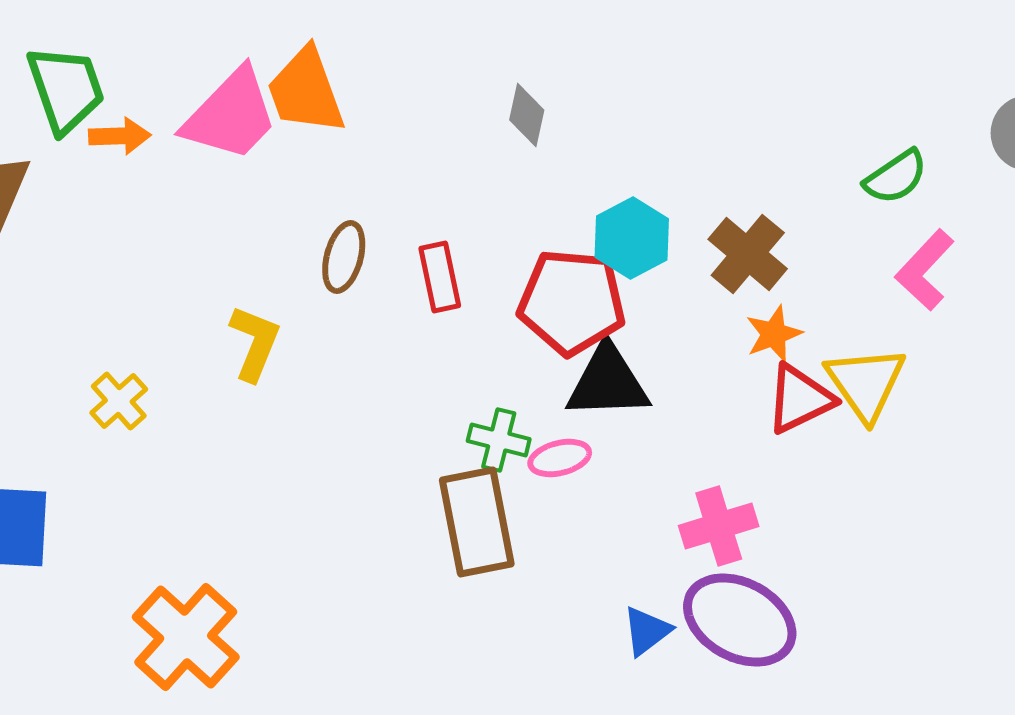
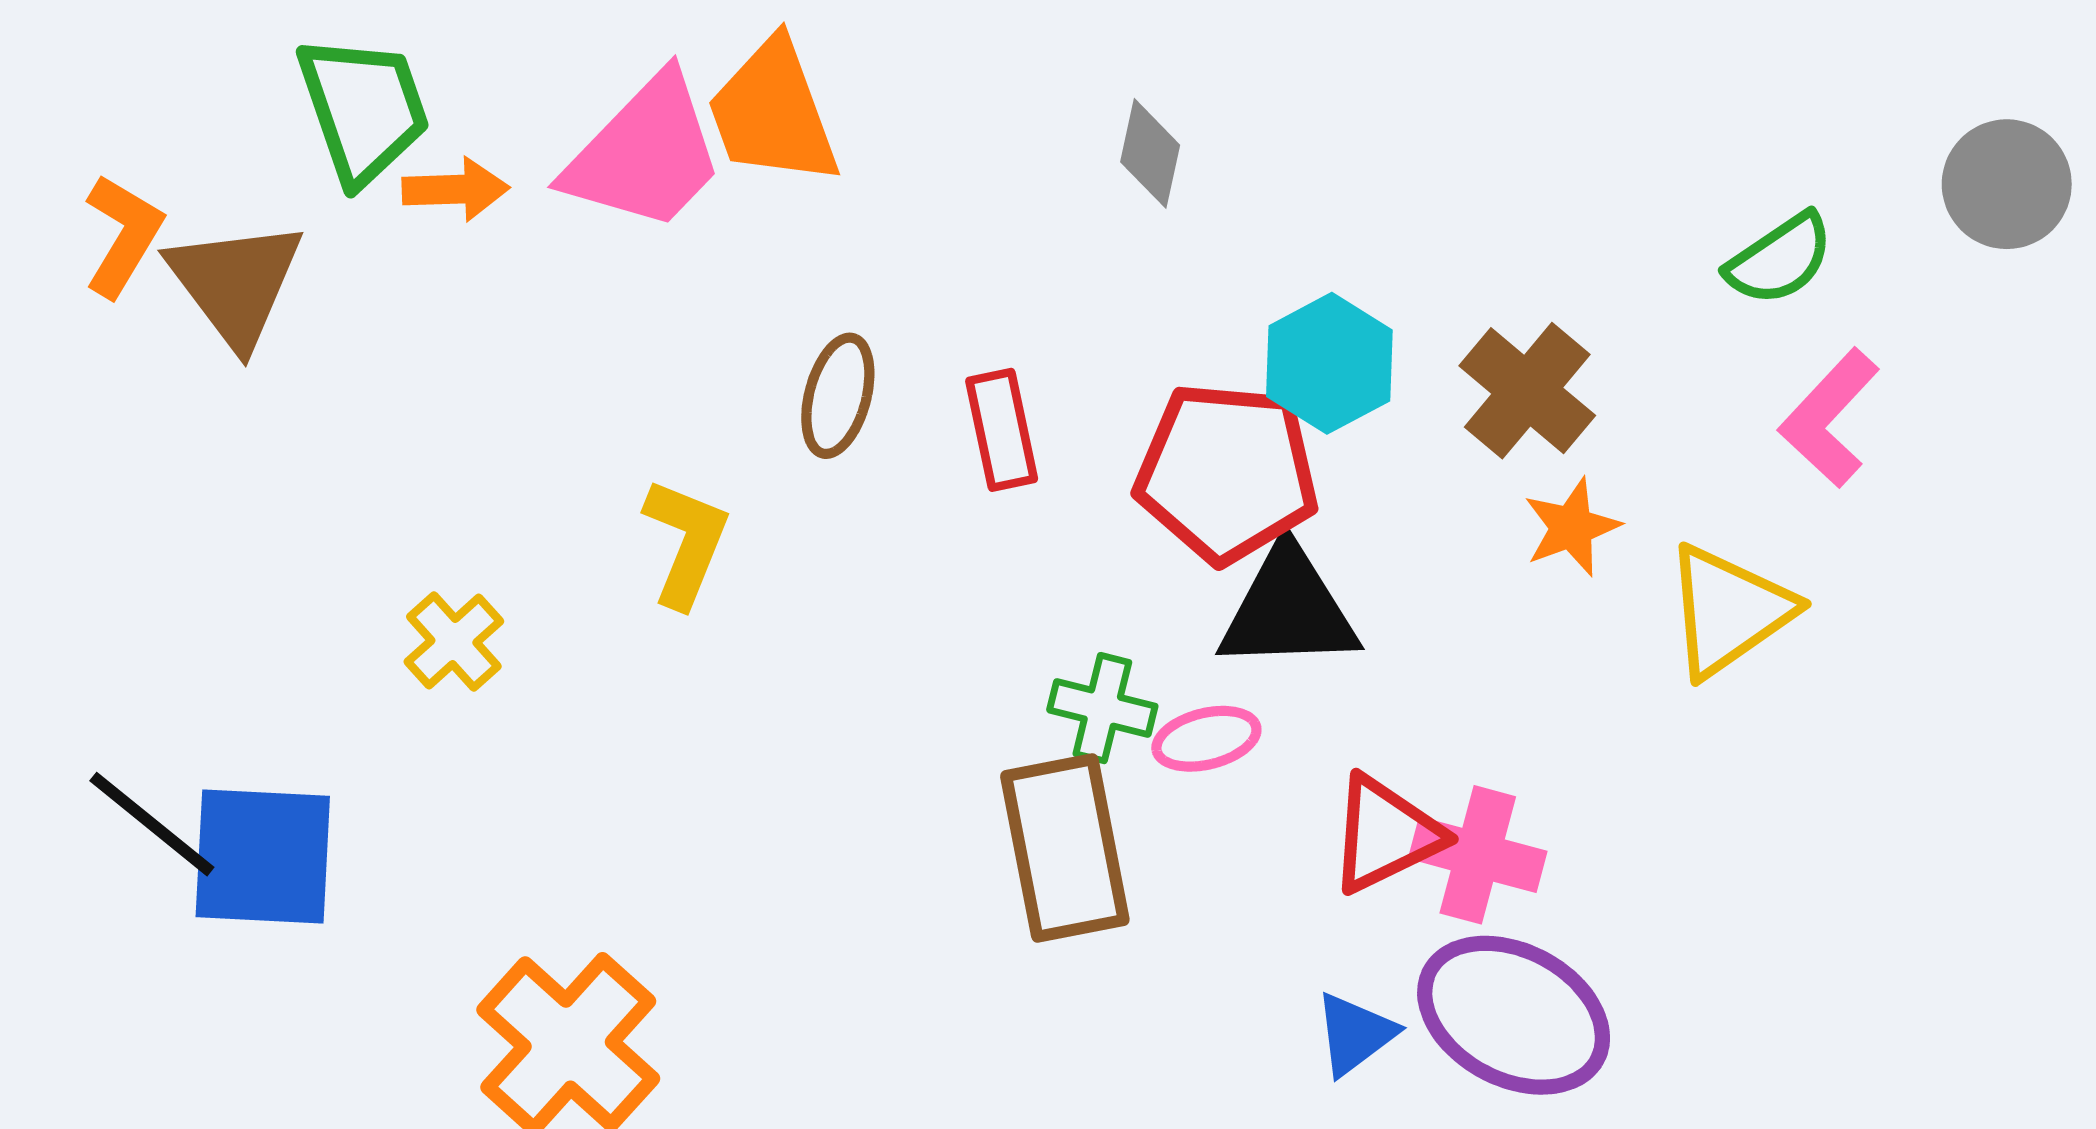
yellow triangle: (866, 383) -> (1729, 611), turned 30
red triangle: (800, 399) -> (1386, 834), moved
pink cross: (719, 526) -> (1478, 855), turned 32

